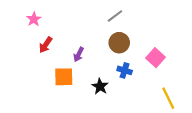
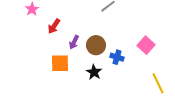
brown circle: (119, 43) -> (96, 45), moved
red arrow: (46, 45) -> (54, 26), moved

